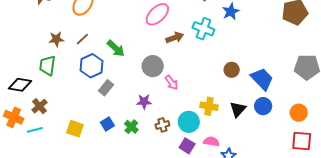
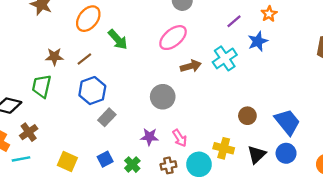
cyan cross: (203, 29) -> (225, 58), turned 30
green arrow: (116, 48) -> (118, 40), moved
brown circle: (232, 70) -> (247, 116), moved
pink arrow: (172, 83) -> (180, 138), moved

